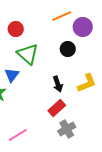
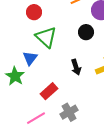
red rectangle: (57, 108) -> (49, 91), moved
gray cross: (67, 129) -> (69, 112), moved

